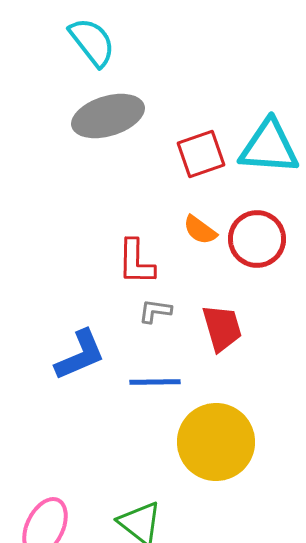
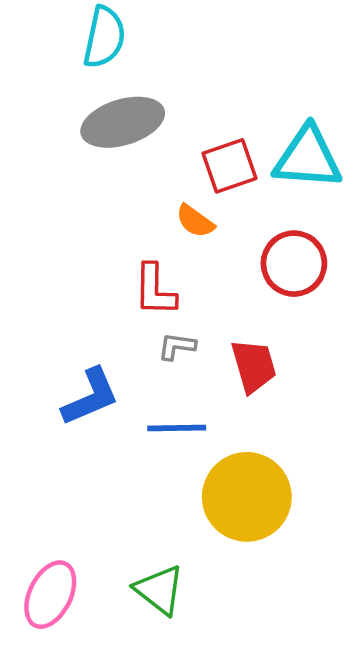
cyan semicircle: (92, 42) -> (104, 37), turned 50
orange semicircle: (200, 230) -> (195, 221), moved

